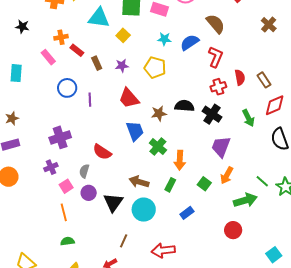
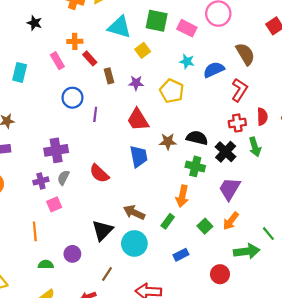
green arrow: (248, 118) -> (255, 147), moved
green cross: (158, 147) -> (195, 166), moved, turned -36
gray semicircle: (84, 171) -> (63, 178), moved
purple circle: (89, 193) -> (72, 254), moved
orange line: (64, 212) -> (35, 231), moved
red circle: (233, 230) -> (220, 274), moved

